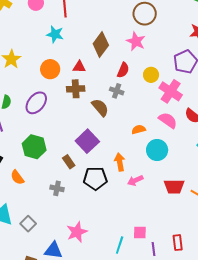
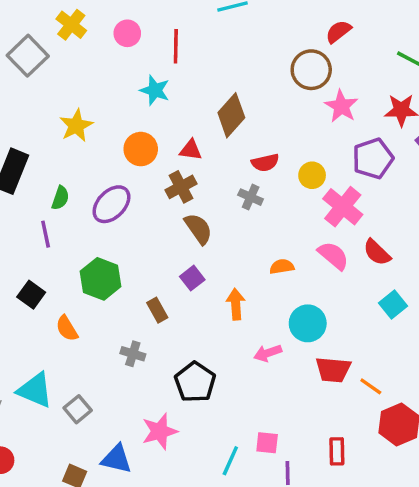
pink star: (136, 41) -> (341, 106), moved
red semicircle: (123, 70) -> (265, 163), turned 49
brown cross: (76, 89) -> (181, 187), turned -30
brown semicircle: (100, 108) -> (198, 229), moved
purple square: (87, 141) -> (192, 278), size x0.6
cyan circle: (157, 150) -> (308, 323), moved
orange arrow: (120, 162) -> (236, 304), moved
black pentagon: (95, 178) -> (195, 382), moved, turned 30
red rectangle: (178, 243) -> (337, 451), moved

